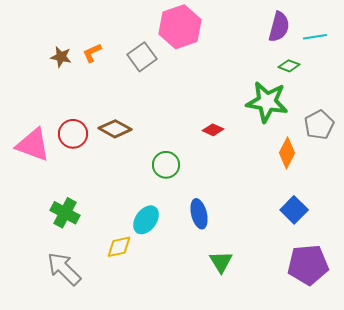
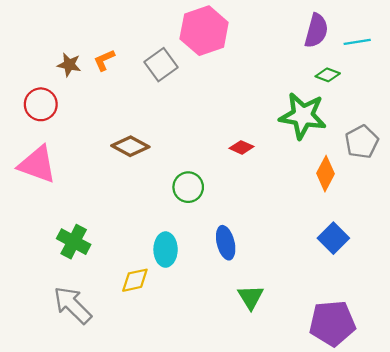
red circle: (73, 134) -> (41, 104), moved
cyan ellipse: (146, 220) -> (166, 250), turned -36
purple pentagon: (308, 265) -> (332, 323), moved

